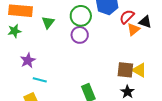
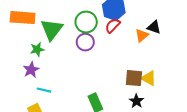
red semicircle: (127, 17) -> (113, 26), moved
green triangle: (48, 22) -> (52, 29), size x1.6
green star: (14, 31) -> (37, 49), moved

